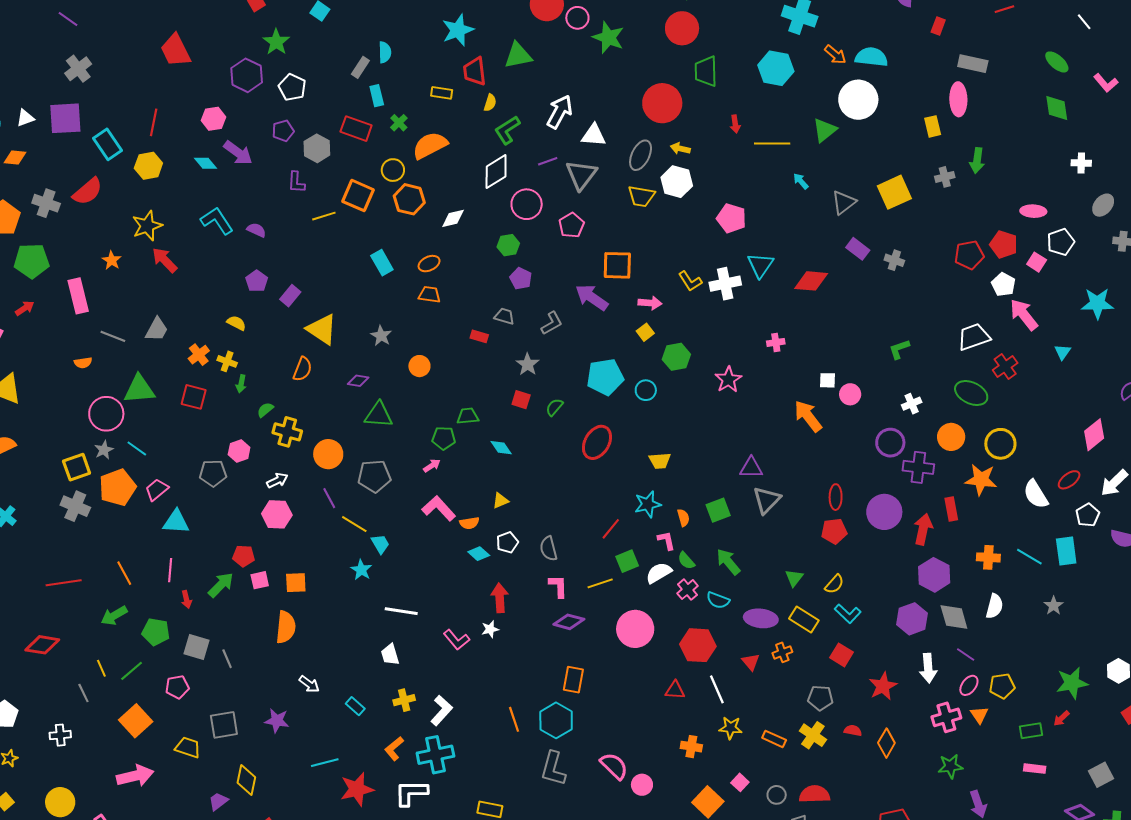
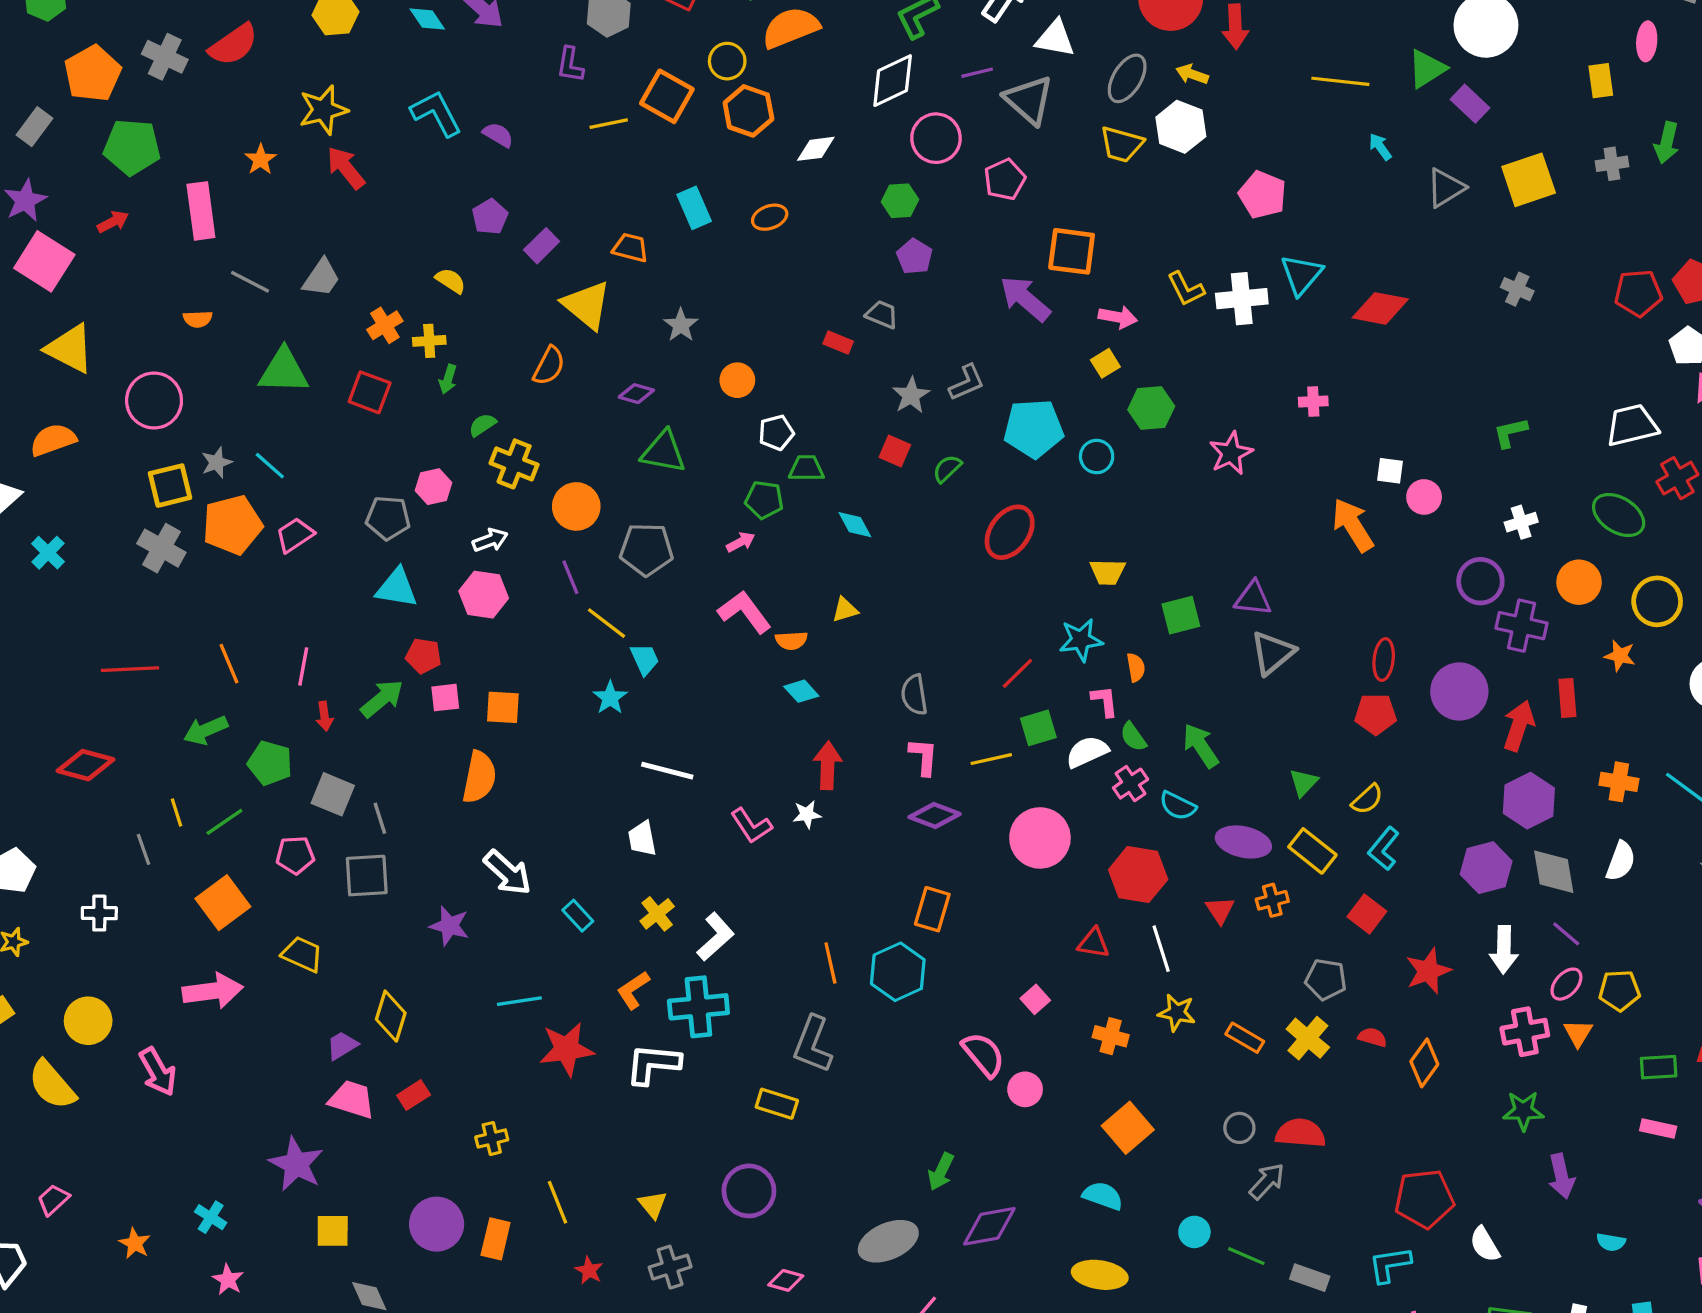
pink ellipse: (958, 99) -> (1647, 41), size x0.7
red arrow: (735, 124) -> (1235, 27), moved, size x1.5
gray triangle: (581, 175) -> (1029, 100), turned -32
purple rectangle: (858, 249) -> (1470, 104), moved
orange trapezoid: (429, 295) -> (630, 248), moved
gray L-shape: (552, 323) -> (967, 383), moved
yellow cross: (227, 361) -> (429, 341), turned -30
pink circle: (106, 414) -> (154, 401), moved
orange star: (981, 480) -> (1620, 656), size x0.6
green square: (718, 510) -> (1181, 615), moved
cyan triangle: (176, 522) -> (397, 588), moved
white pentagon: (507, 542) -> (776, 433), moved
cyan L-shape: (848, 614) -> (1384, 849), turned 80
white arrow: (309, 684) -> (508, 873), size x1.5
yellow cross: (404, 700) -> (657, 914), turned -30
gray square: (224, 725) -> (367, 876), moved
gray L-shape: (553, 769) -> (813, 1044), moved
pink square: (740, 782) -> (1035, 999), moved

